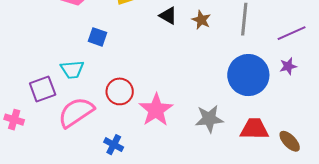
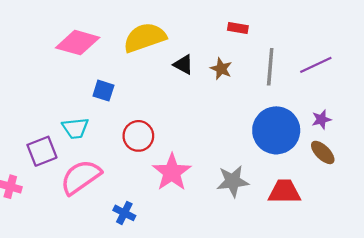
purple line: (292, 33) -> (316, 65), moved
red circle: (120, 91) -> (138, 136), moved
brown ellipse: (290, 141) -> (323, 152), moved

